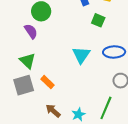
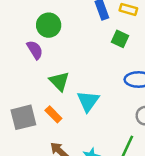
cyan triangle: (81, 55) -> (88, 101), moved
green triangle: (27, 61) -> (59, 81), moved

